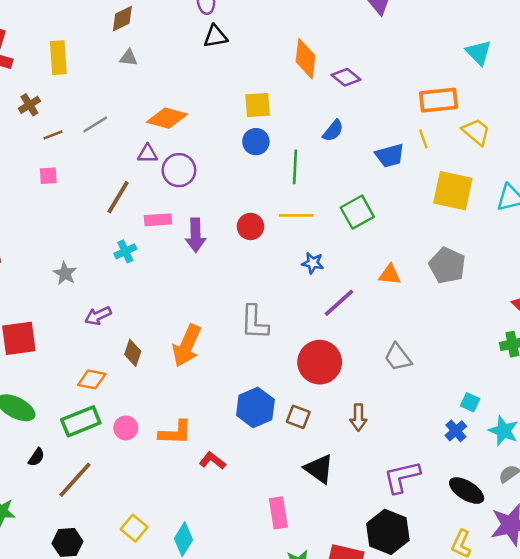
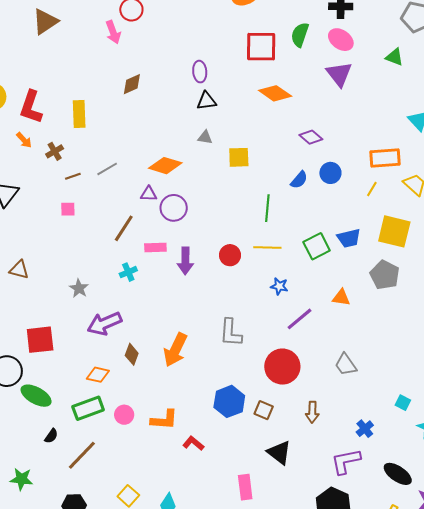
gray triangle: (129, 58) -> (205, 137), moved
orange diamond: (305, 59) -> (275, 93), moved, turned -64
yellow line: (423, 139) -> (372, 189), turned 49
blue circle: (256, 142) -> (330, 173), moved
blue trapezoid: (390, 156) -> (349, 238), moved
gray pentagon: (447, 265) -> (385, 275), moved
purple arrow: (98, 316) -> (105, 323), size x1.6
blue cross: (456, 431) -> (365, 429), moved

